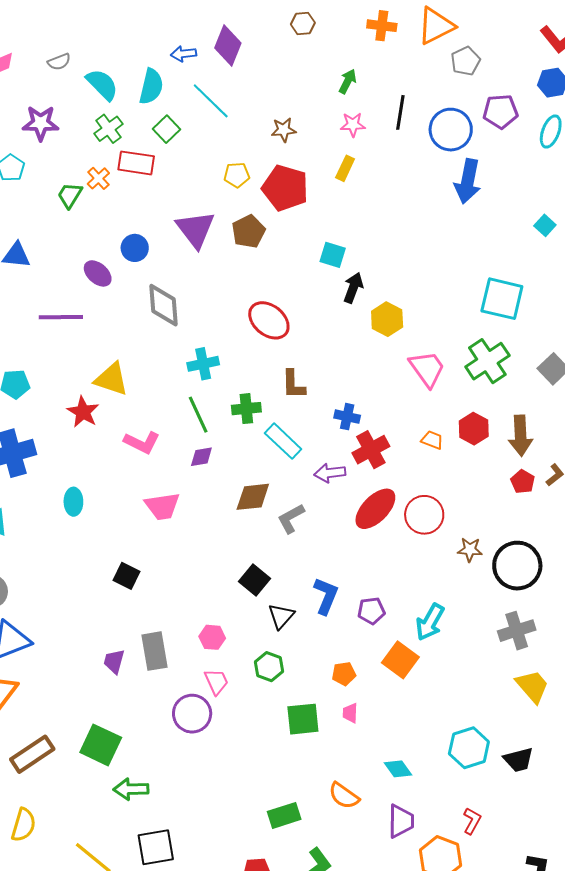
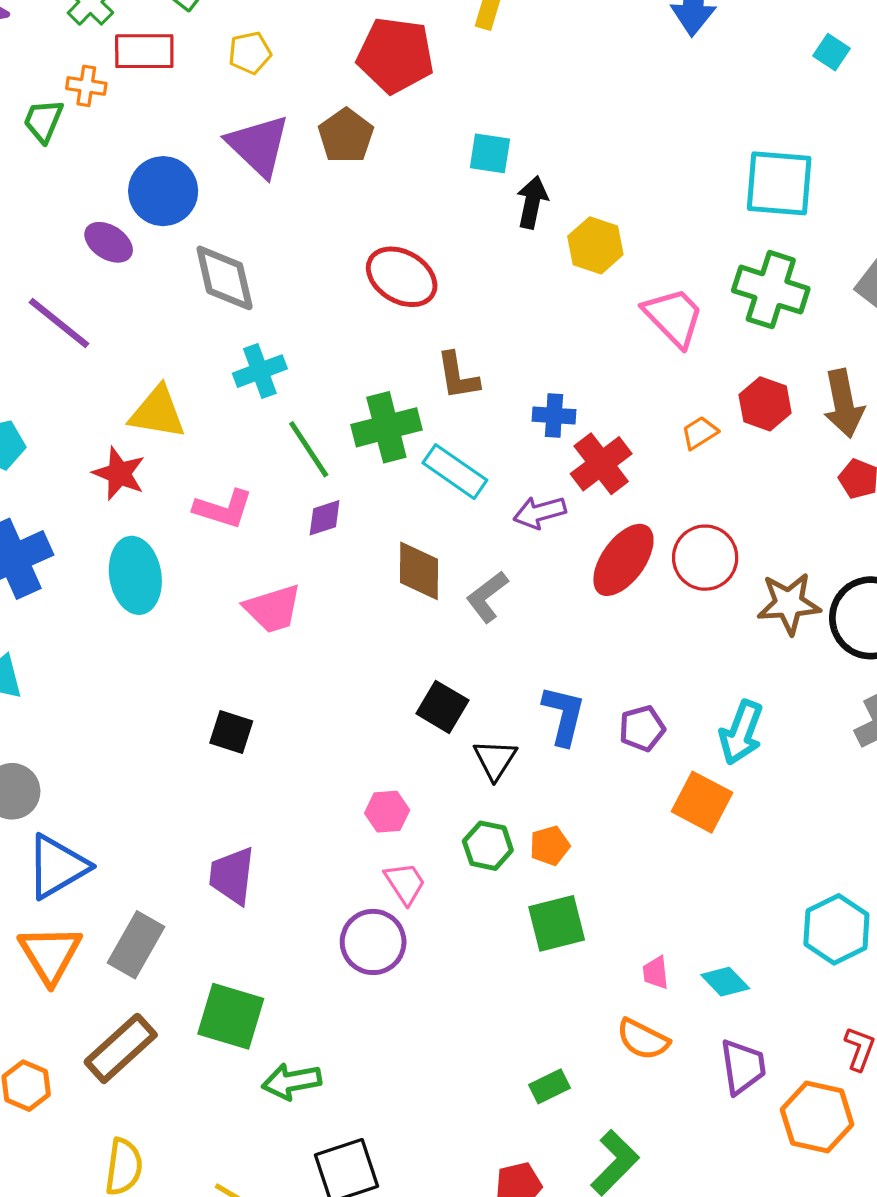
yellow pentagon: (237, 175) -> (250, 53), moved
orange cross: (98, 178) -> (86, 86), turned -30
blue circle: (135, 248) -> (163, 191), size x1.5
purple line: (61, 317) -> (59, 323), turned 48
green cross: (487, 361) -> (771, 290), turned -30
cyan cross: (203, 364) -> (260, 371), moved
green cross: (246, 409) -> (386, 427), size x1.4
orange trapezoid: (432, 440) -> (700, 433), turned -45
brown diamond: (253, 497) -> (419, 571), turned -75
cyan ellipse: (73, 502) -> (135, 575), moved, size x1.6
brown star: (470, 550) -> (789, 604), size x1.5
gray rectangle: (155, 651) -> (136, 945), moved, turned 48
purple trapezoid: (114, 661) -> (232, 876), size x1.4
orange pentagon: (344, 674) -> (550, 846), moved
pink trapezoid: (350, 713) -> (656, 973), moved
green rectangle: (284, 815) -> (550, 1086), size x0.7

